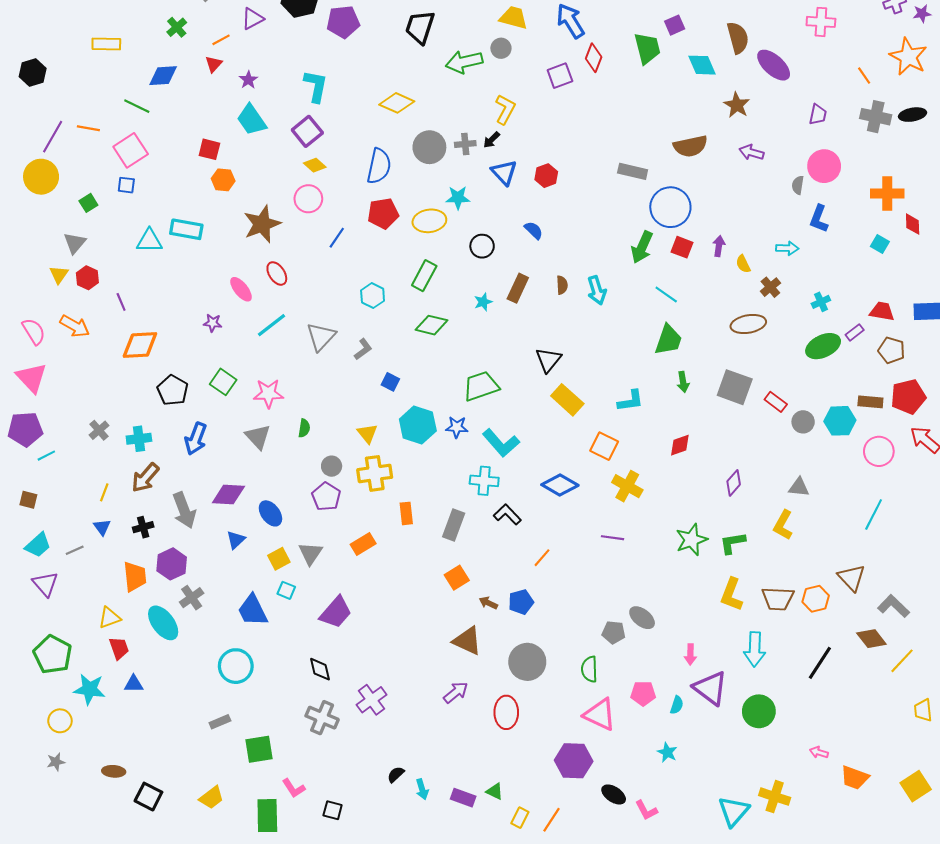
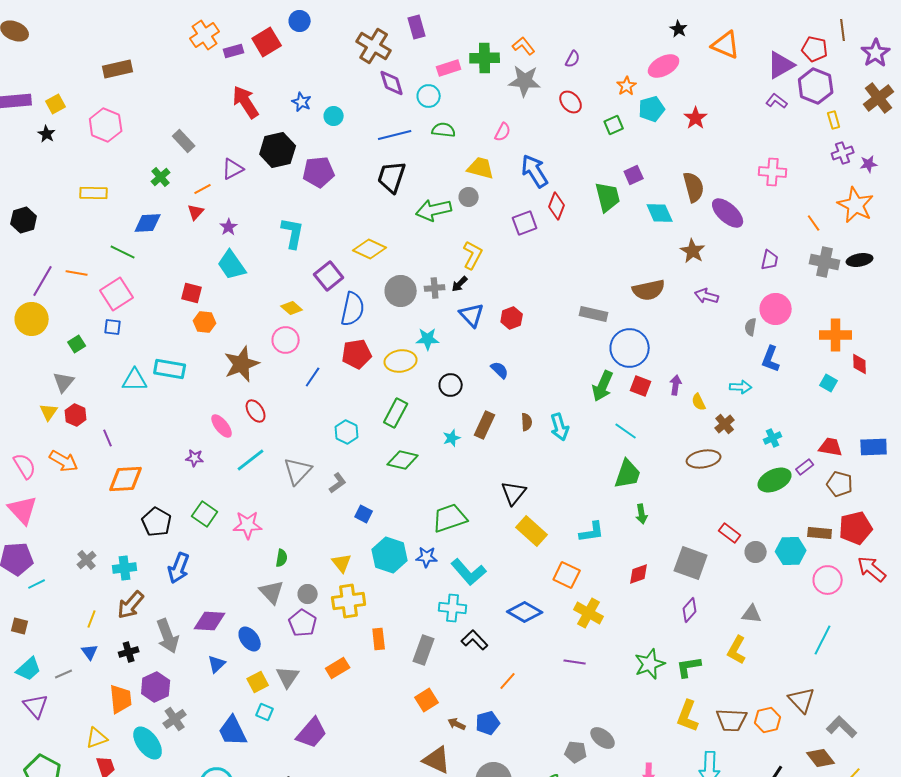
purple square: (307, 131) -> (329, 276), moved
gray square: (735, 387) -> (691, 563), moved
gray triangle: (258, 437) -> (272, 592), moved

